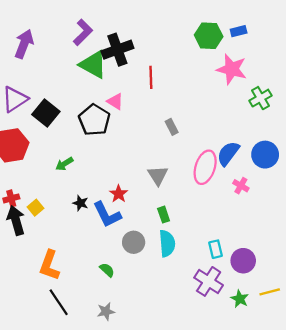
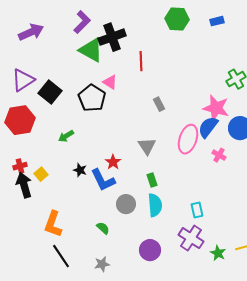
green hexagon: (209, 36) -> (177, 19), moved
purple arrow: (24, 44) -> (31, 32), turned 45
pink star: (232, 69) -> (216, 108), moved
purple circle: (243, 261) -> (150, 250), moved

